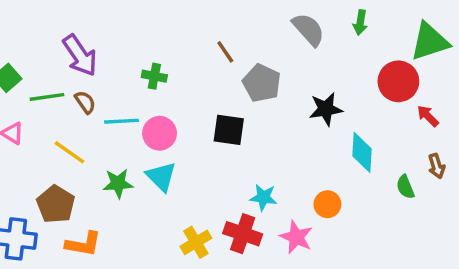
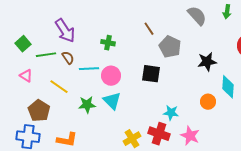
brown pentagon: (56, 204) -> (39, 111), moved
orange circle: (327, 204) -> (208, 102), moved

